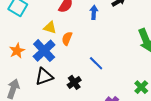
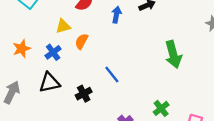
yellow triangle: (50, 28) -> (63, 26), turned -40
blue cross: (44, 51) -> (53, 52), size x0.6

